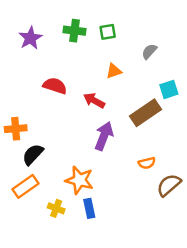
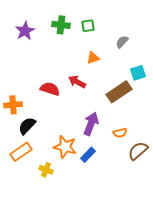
red semicircle: (55, 86) -> (50, 89), moved
purple arrow: (104, 136) -> (91, 124), moved
blue rectangle: (89, 208) -> (88, 155), moved, turned 56

